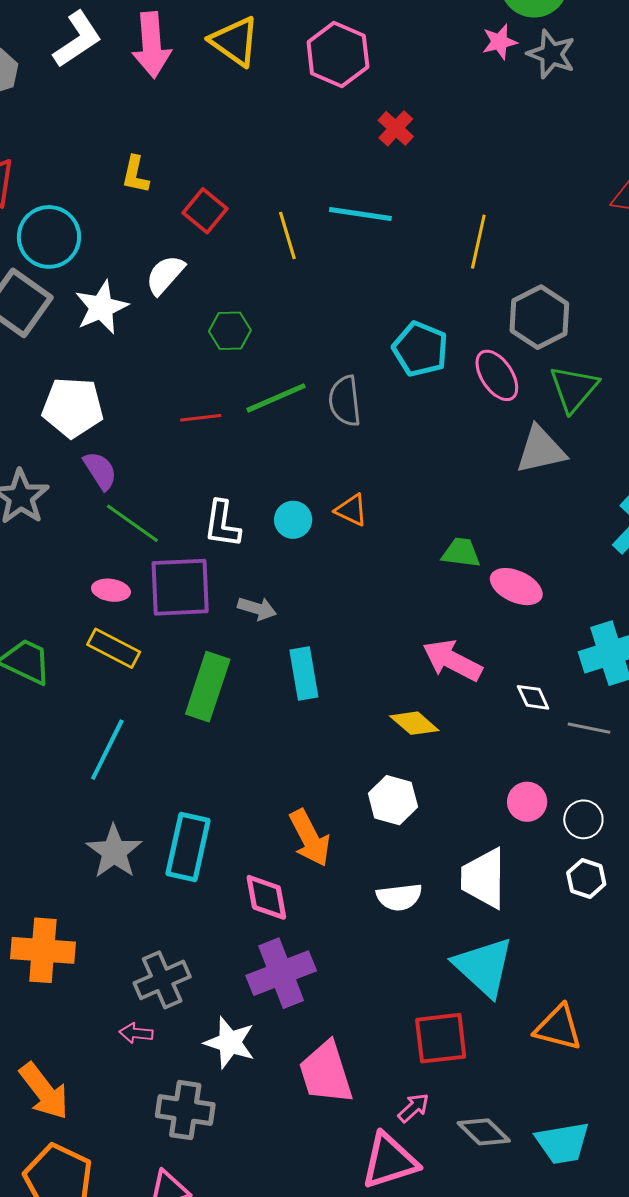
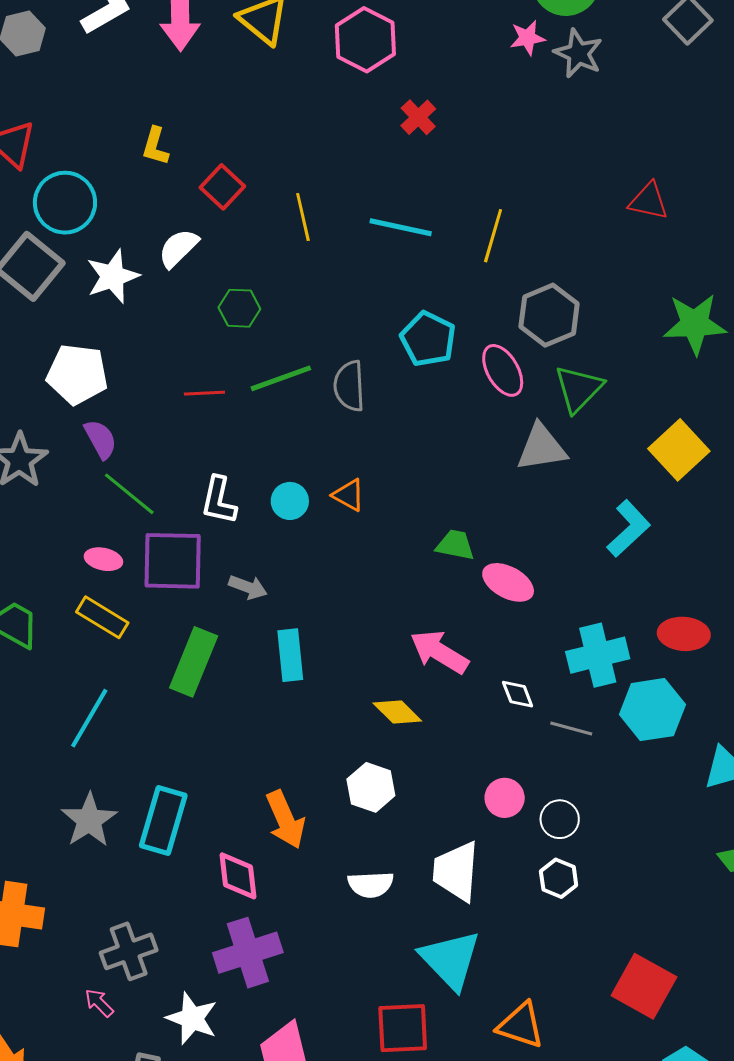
cyan line: (360, 214) -> (401, 227), moved
pink arrow: (136, 1033) -> (99, 1003), turned 36

